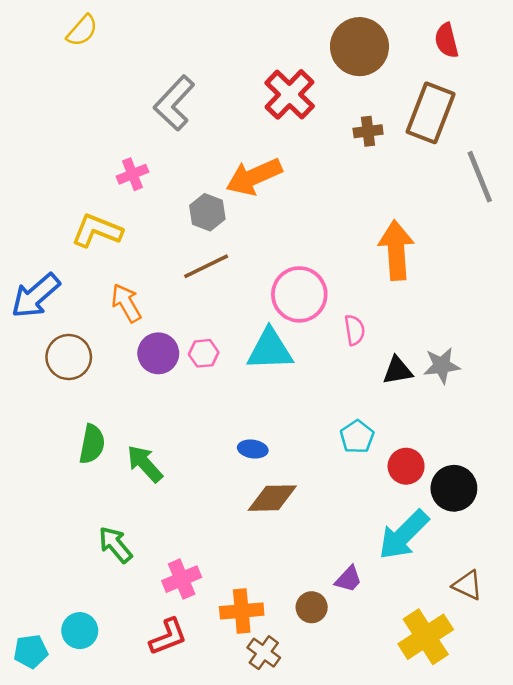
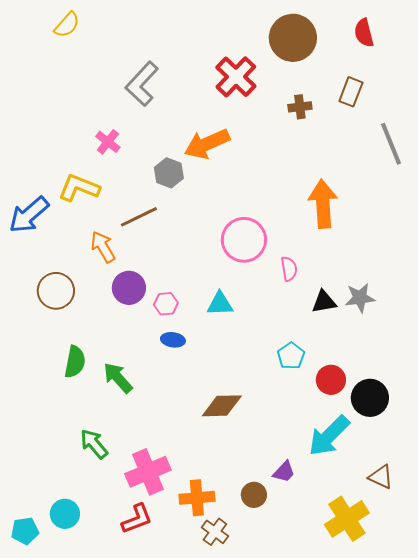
brown rectangle: (431, 113) -> (351, 92), size x0.6
pink cross: (132, 174) -> (108, 142), turned -30
brown line: (206, 266) -> (139, 217), moved
blue arrow: (36, 296) -> (29, 215), moved
cyan triangle: (270, 350) -> (220, 304), moved, size x0.7
pink hexagon: (204, 353) -> (166, 304), moved
blue ellipse: (253, 449) -> (173, 340), moved
pink cross: (182, 579) -> (148, 472), size x1.4

